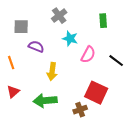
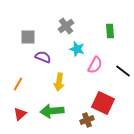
orange line: (11, 63) -> (18, 84), moved, turned 48
red triangle: (13, 92) -> (20, 114), moved

